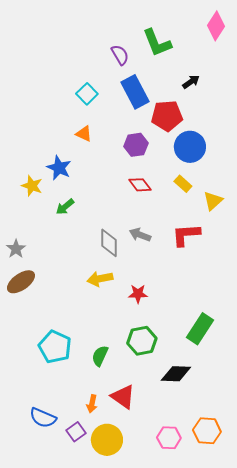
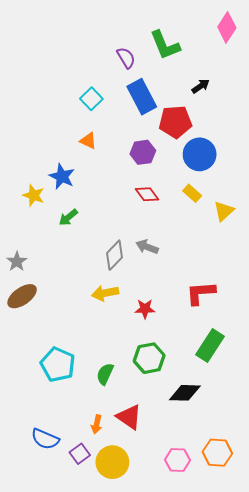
red L-shape: (186, 235) -> (201, 293), moved
gray diamond: (109, 243) -> (114, 255), turned 44

